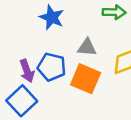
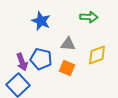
orange square: (86, 79) -> (67, 68), size x0.7

